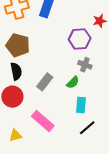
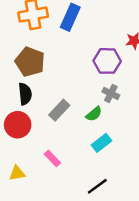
cyan rectangle: (81, 105) -> (101, 143), turned 42
pink rectangle: (43, 121) -> (52, 158), size x0.6
black line: (87, 128) -> (97, 186), moved

